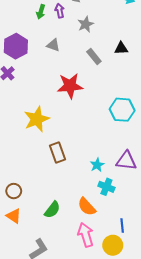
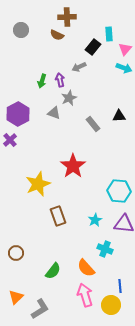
gray star: (86, 24) -> (69, 98), moved
red star: (70, 86) -> (73, 166), moved, turned -30
cyan hexagon: (122, 110) -> (119, 191), moved
cyan star: (97, 165) -> (95, 220), moved
orange triangle: (14, 216) -> (16, 297), moved, turned 42

